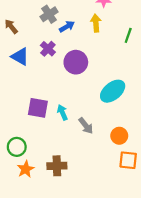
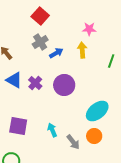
purple cross: (48, 49) -> (35, 83), moved
purple square: (38, 108) -> (18, 126), moved
orange circle: (119, 136) -> (94, 136), moved

